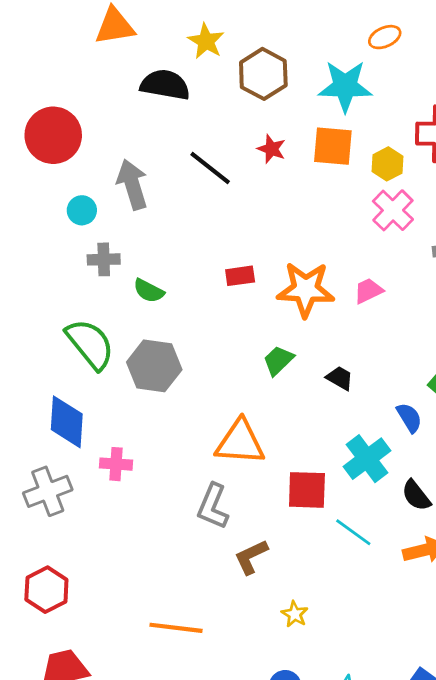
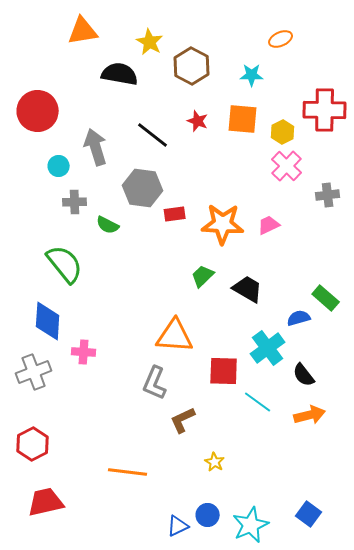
cyan star: (345, 86) -> (252, 75), size x0.6
gray hexagon: (154, 366) -> (143, 188), moved
black trapezoid: (340, 378) -> (248, 289), size x1.5
blue semicircle: (409, 418) -> (299, 318), turned -75

